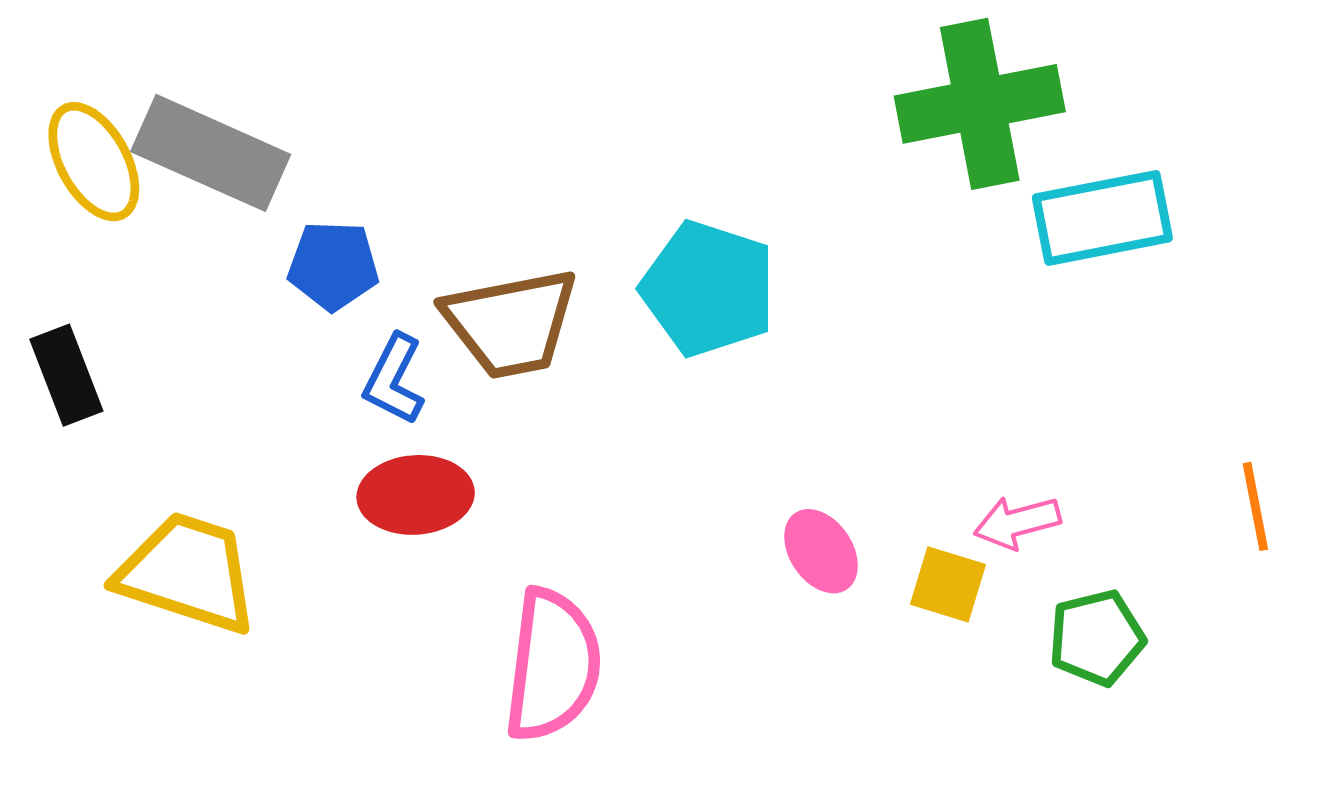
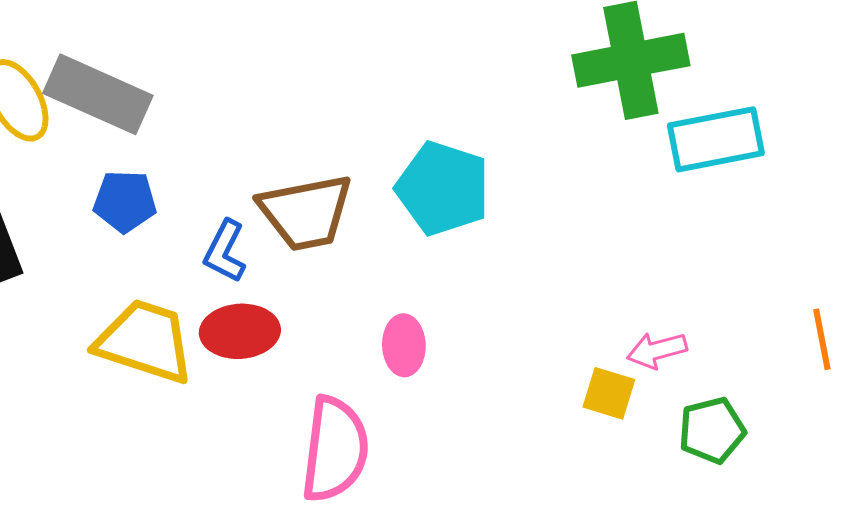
blue pentagon: (333, 265) -> (125, 201), moved
pink ellipse: (821, 551) -> (404, 345), moved, turned 32
yellow trapezoid: (188, 573) -> (145, 341), moved

